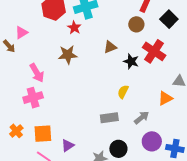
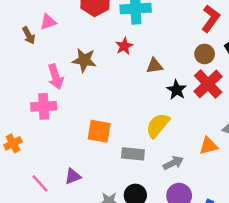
brown circle: (136, 24) -> (205, 54), moved
red star: (74, 28) -> (124, 46), moved
brown star: (68, 55) -> (84, 60), moved
yellow semicircle: (123, 92) -> (158, 125), size x1.5
orange square: (43, 134) -> (99, 131), moved

